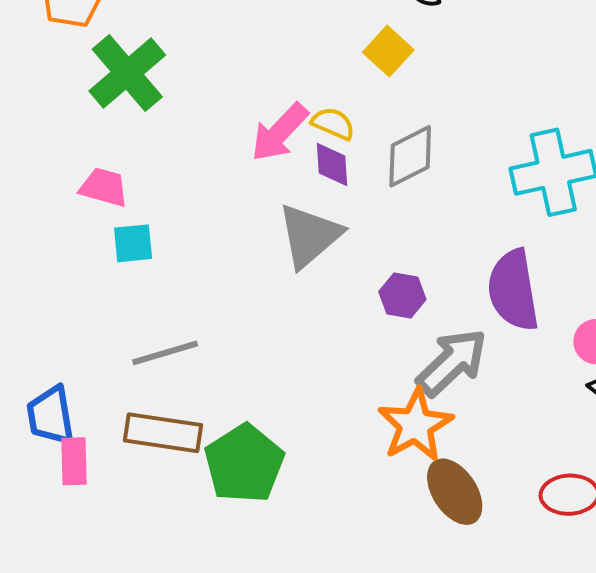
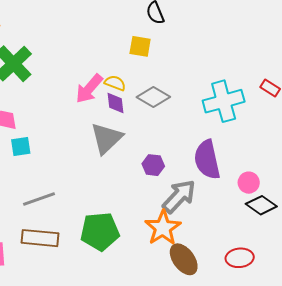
yellow square: (388, 51) -> (140, 46), turned -30
gray diamond: (410, 156) -> (153, 97), turned 60
green pentagon: (244, 464) -> (100, 231), moved, turned 30

